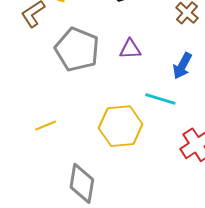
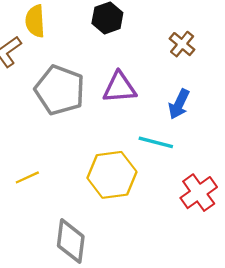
purple triangle: (130, 49) -> (119, 87), size x1.4

